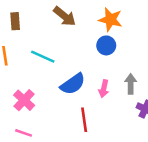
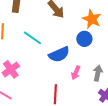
blue semicircle: (73, 84) -> (59, 54), moved

